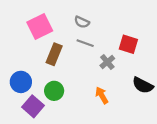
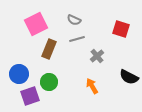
gray line: (85, 43) -> (77, 39), turned -35
red square: (128, 44) -> (121, 29), moved
purple square: (33, 106) -> (30, 96), turned 30

